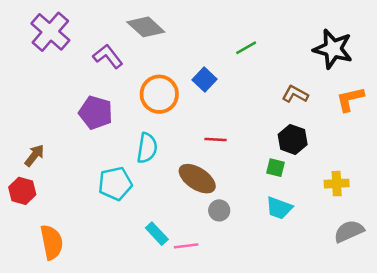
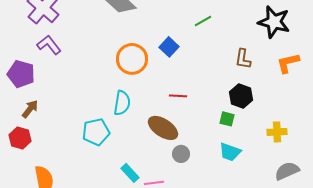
purple L-shape: (108, 56) -> (49, 45), moved
brown L-shape: (295, 94) -> (243, 59), turned -110
purple pentagon: (96, 113) -> (21, 74), moved

